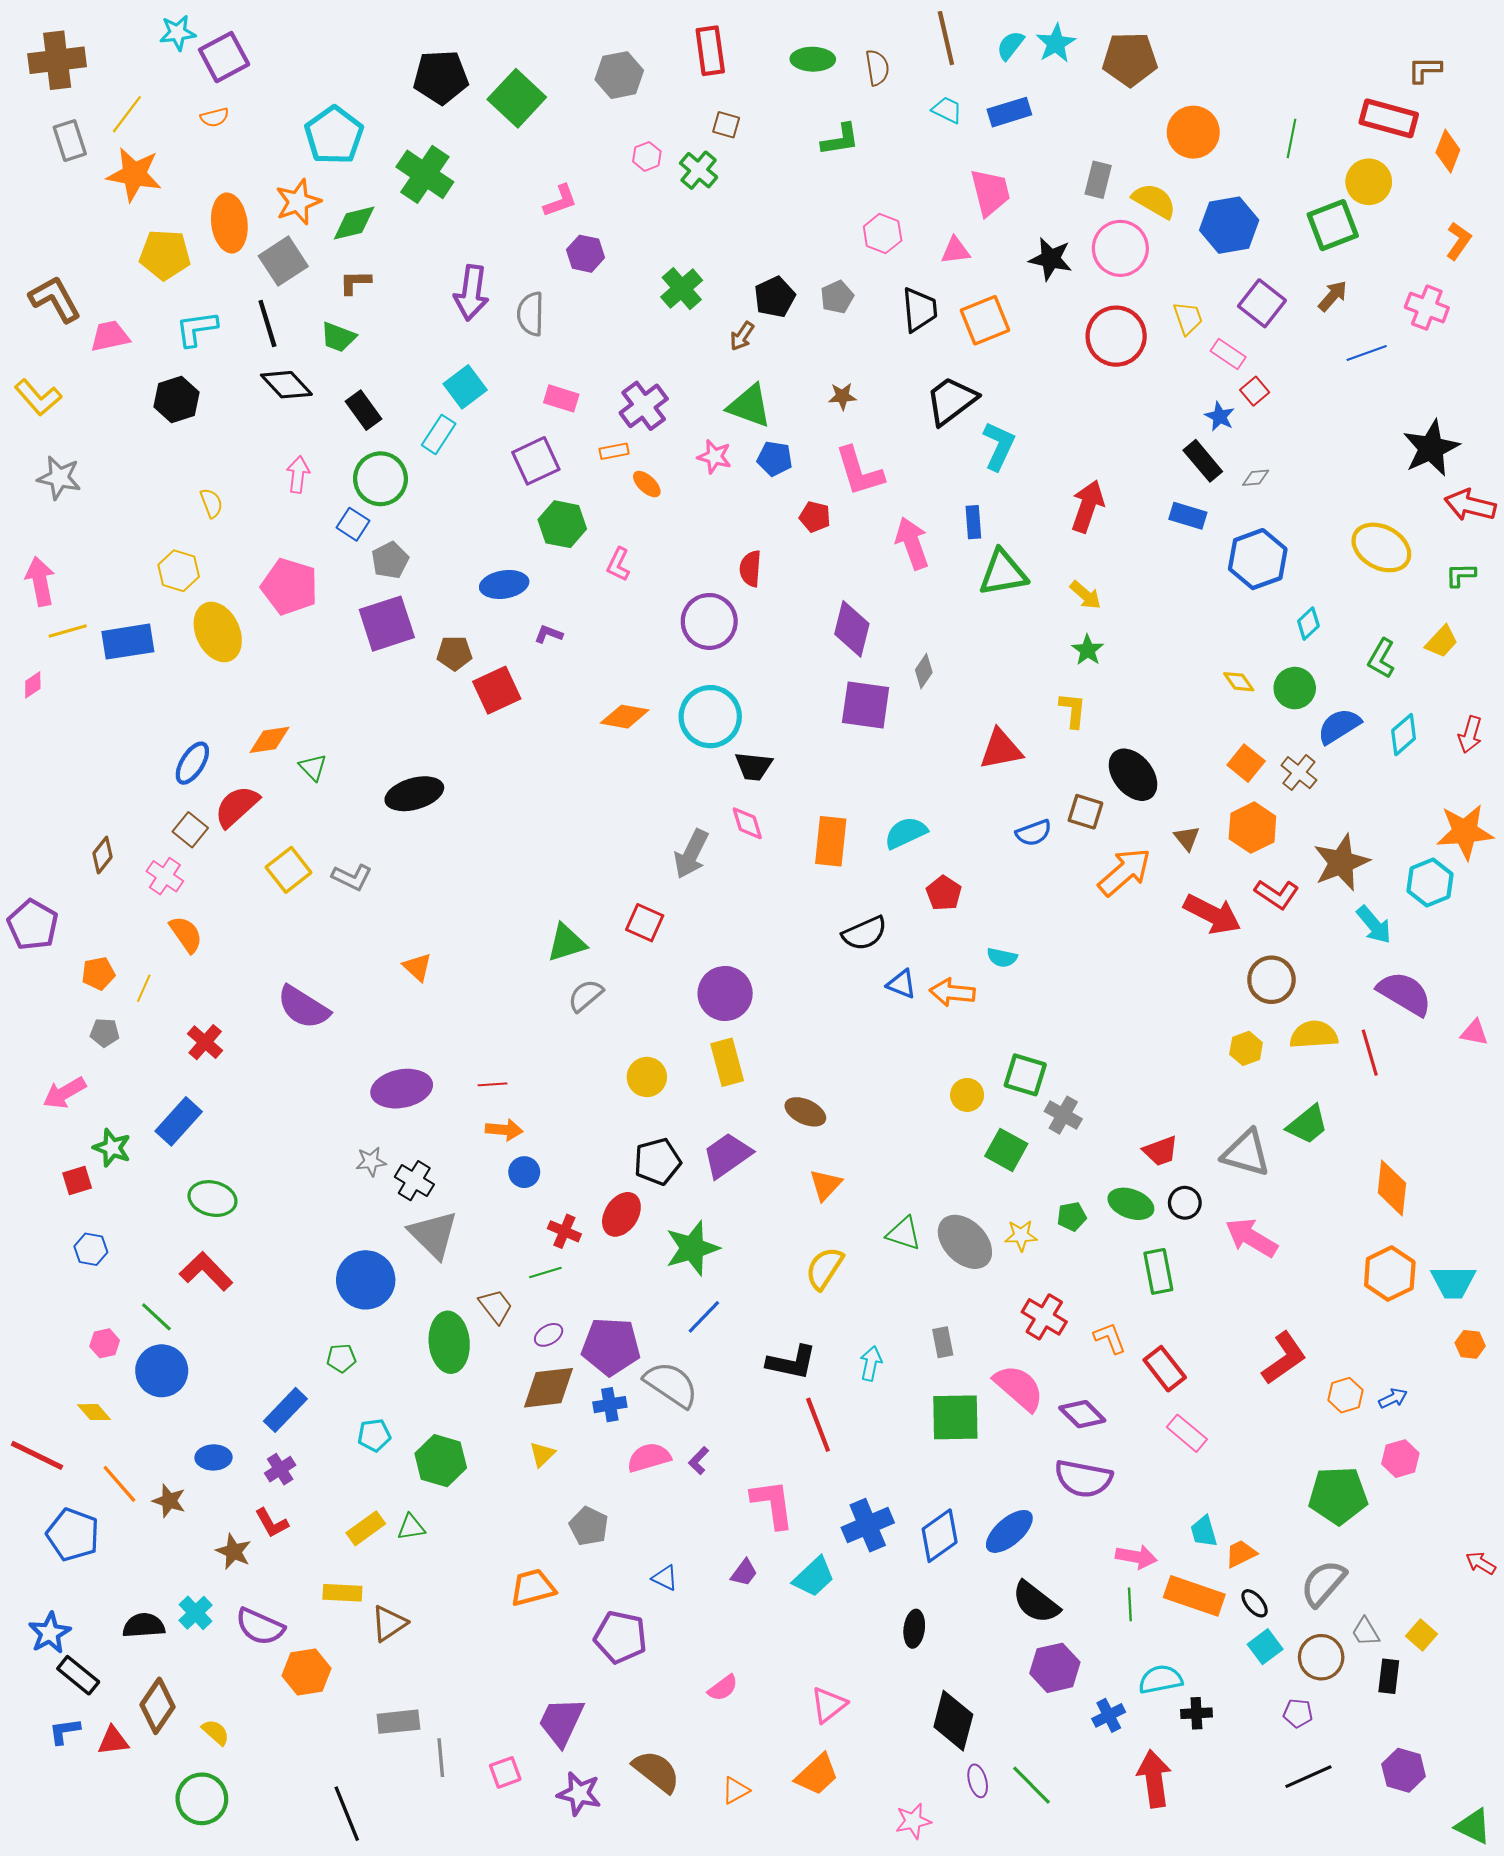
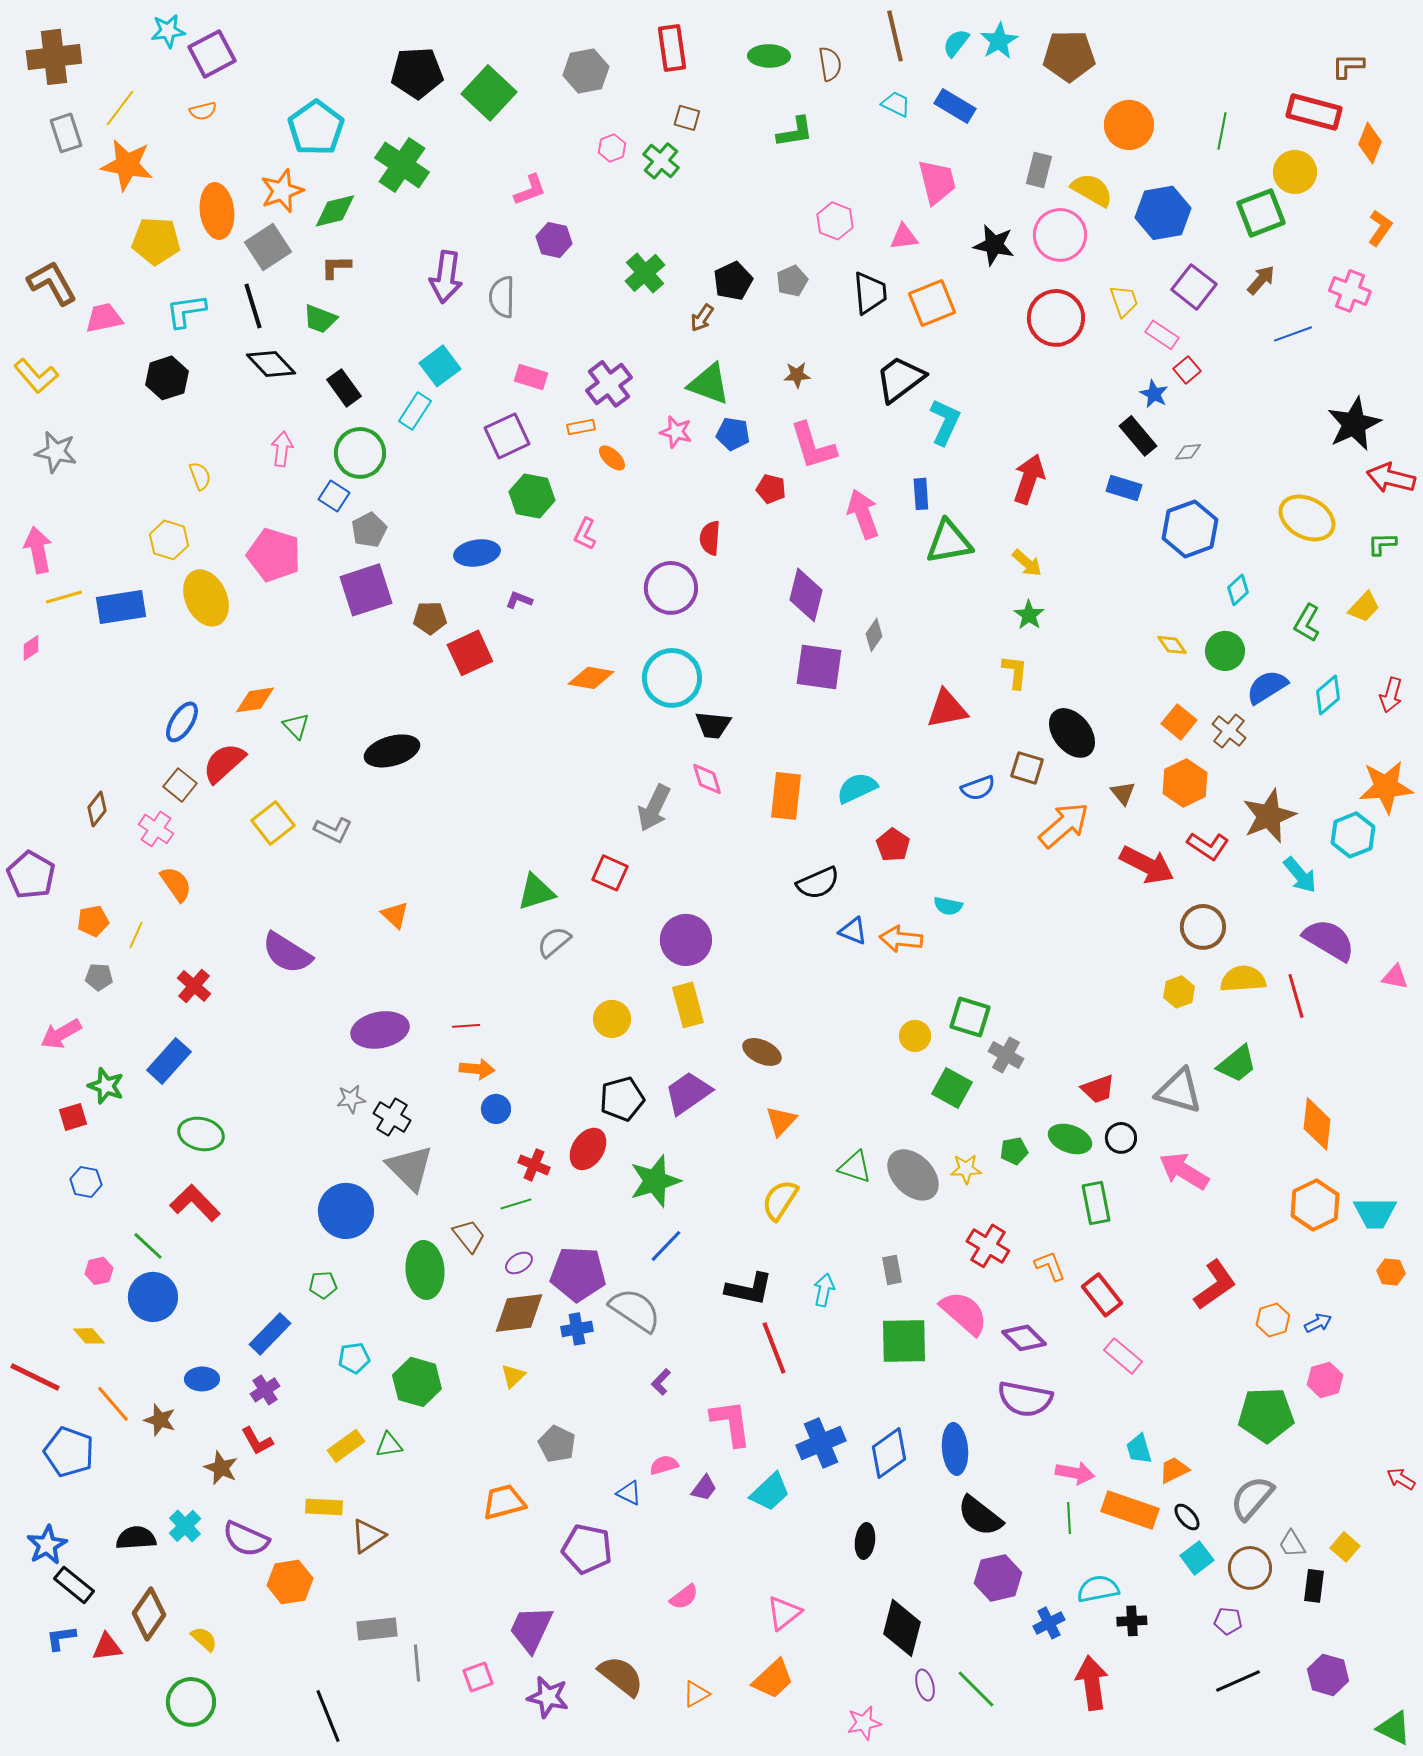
blue rectangle: (1009, 112) -> (955, 106), turned 48
pink semicircle: (649, 1457) -> (664, 1465), moved, size x0.7
blue ellipse: (1009, 1531) -> (955, 1449), turned -54

